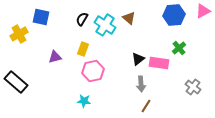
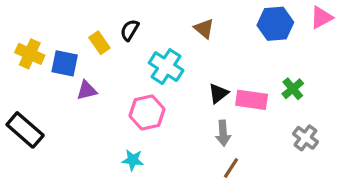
blue square: (41, 17) -> (65, 63), moved
cyan cross: (105, 25) -> (166, 67), moved
yellow cross: (19, 34) -> (30, 54), turned -36
green cross: (179, 48) -> (293, 89), moved
yellow rectangle: (83, 49) -> (99, 43), moved, turned -56

